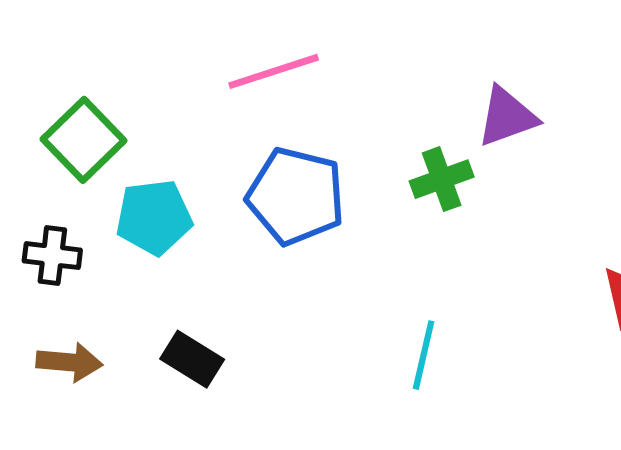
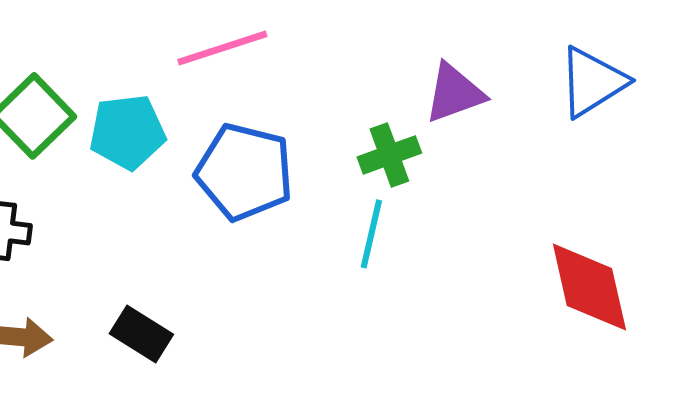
cyan pentagon: (154, 217) -> (127, 132), moved
cyan line: (424, 355) -> (371, 234), moved

